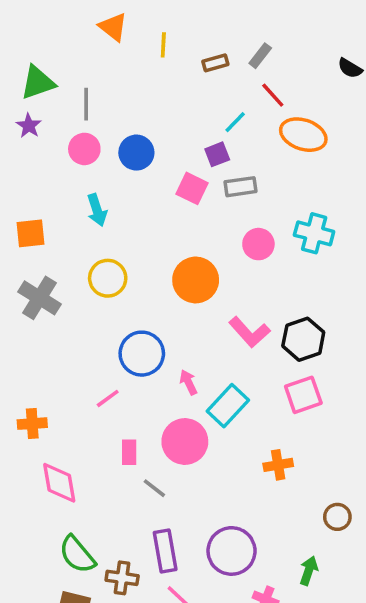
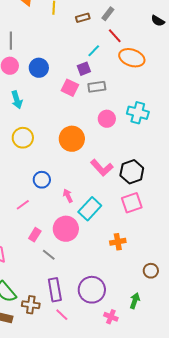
blue circle: (142, 354) -> (42, 180), size x0.7
pink rectangle: (129, 452) -> (35, 235), turned 32

